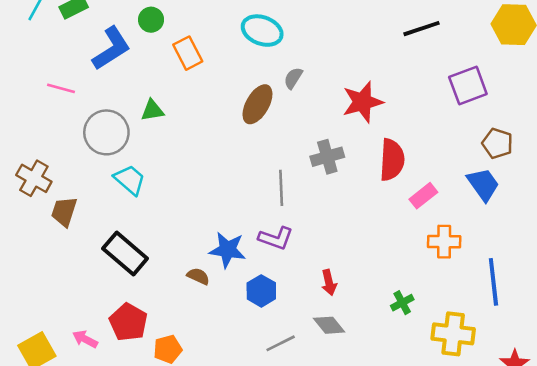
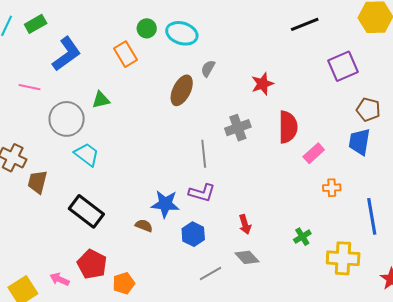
green circle: (151, 20) -> (147, 28), moved
red star: (362, 102) -> (263, 84), size x0.7
blue trapezoid: (483, 184) -> (359, 142), turned -132
orange cross: (444, 242) -> (332, 188), size x0.7

